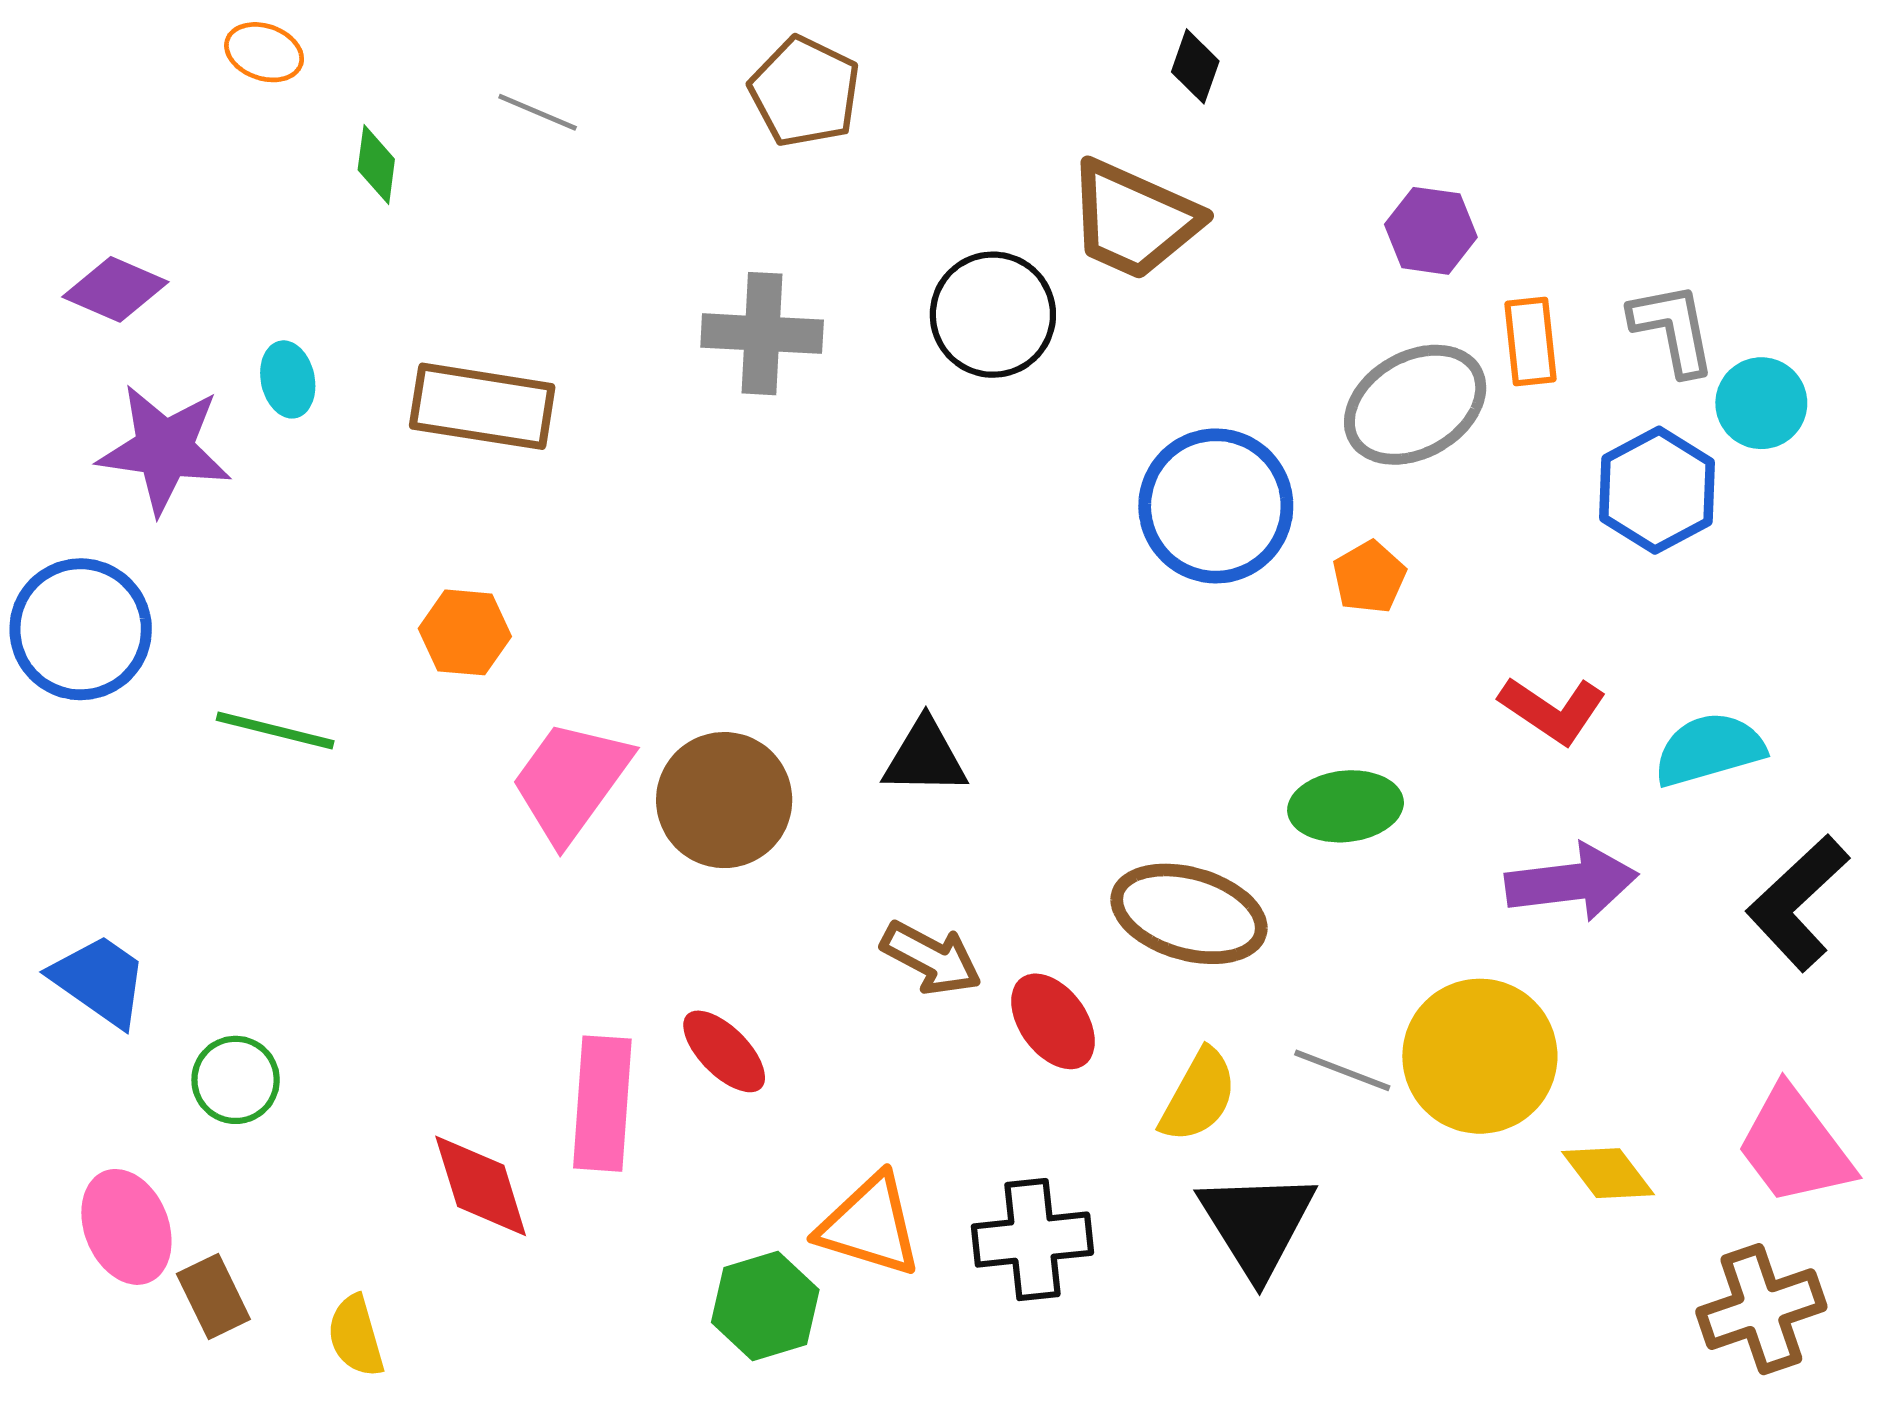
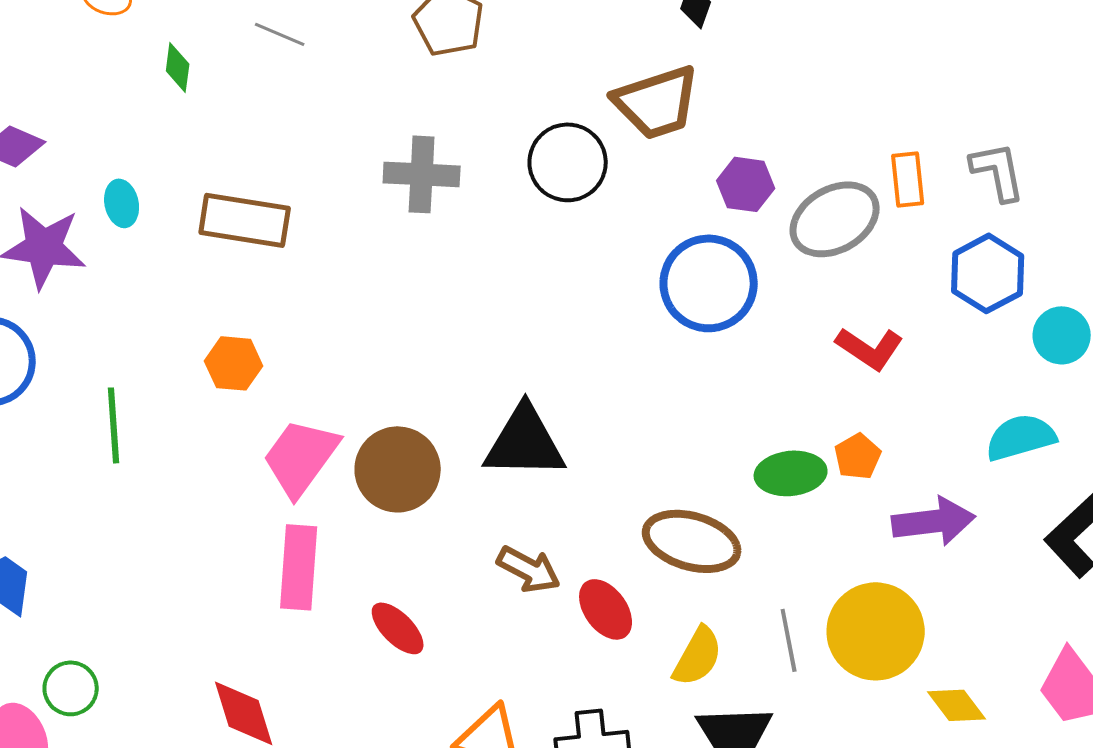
brown trapezoid: (1134, 220) -> (657, 102), turned -42
purple hexagon: (1431, 231) -> (746, 184), moved
cyan circle: (1761, 403) -> (1062, 335), moved
orange pentagon: (1369, 577) -> (858, 456), moved
red L-shape: (1553, 710) -> (870, 348), moved
green line: (275, 730) -> (114, 425), turned 72
black triangle: (925, 757) -> (525, 442), size x1.5
gray line: (1342, 1070) -> (789, 640), turned 58
green circle: (236, 1080) -> (71, 688), moved
pink rectangle: (602, 1104) -> (299, 567), moved

